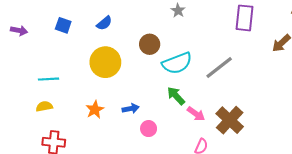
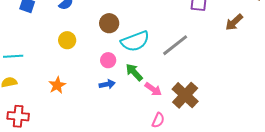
yellow circle: (105, 62) -> (67, 40), size x0.6
blue arrow: (131, 109) -> (107, 84), moved
pink circle: (149, 129) -> (108, 60), moved

